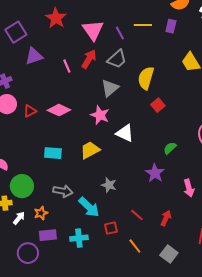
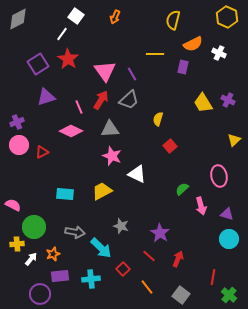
yellow line: (143, 25) -> (155, 54), moved
purple square: (16, 32) -> (38, 64), moved
yellow semicircle: (146, 78) -> (158, 119), size x0.6
gray triangle: (110, 88) -> (110, 129), moved, turned 36
pink diamond: (59, 110) -> (71, 131), moved
purple star: (155, 173) -> (160, 233), moved
pink arrow: (189, 188) -> (201, 206), moved
red square: (111, 228) -> (123, 269), turned -32

